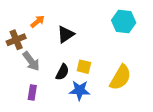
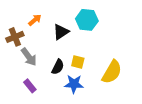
cyan hexagon: (124, 22) -> (87, 20), moved
purple rectangle: (32, 92) -> (30, 86), turned -48

